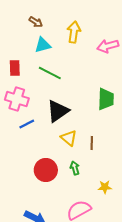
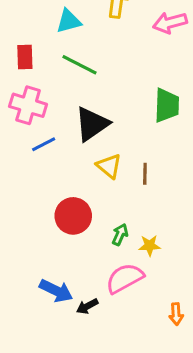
green arrow: (75, 168) -> (120, 235), moved, turned 40
yellow star: (105, 187) -> (150, 246), moved

